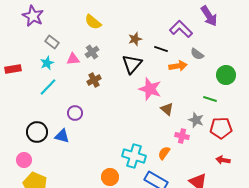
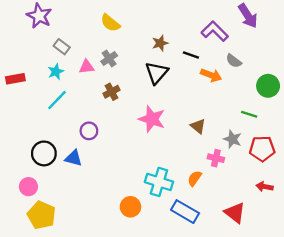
orange arrow: (178, 66) -> (211, 75), turned 30
pink star: (150, 89) -> (152, 119), moved

